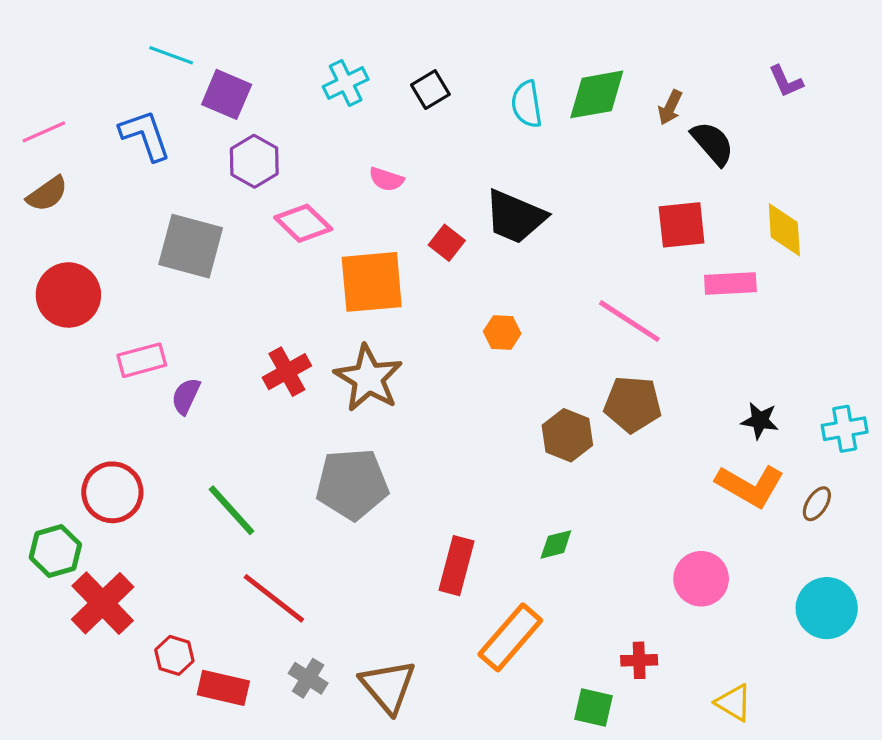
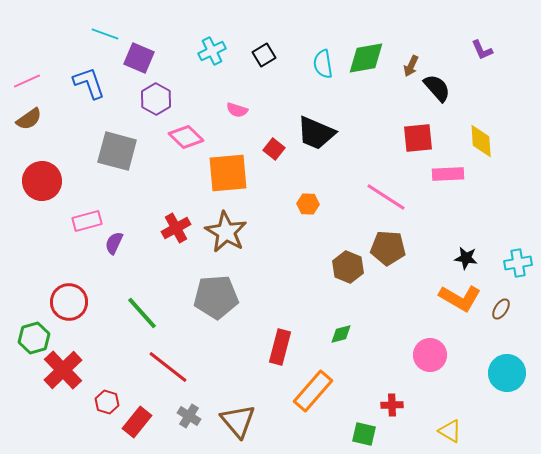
red rectangle: (223, 688) -> (137, 422), turned -64

